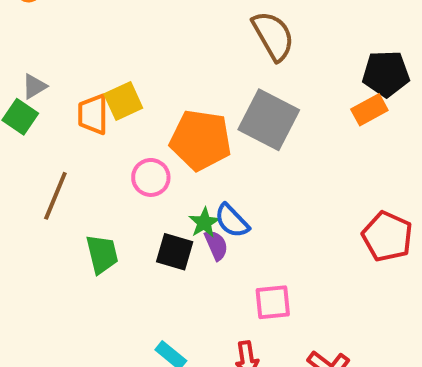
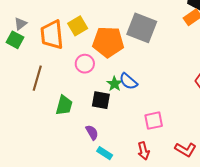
yellow square: (123, 101) -> (78, 26), moved
orange trapezoid: (93, 114) -> (52, 35), size x1.4
purple semicircle: (216, 245) -> (92, 132), moved
green trapezoid: (102, 254) -> (64, 105), turned 35

